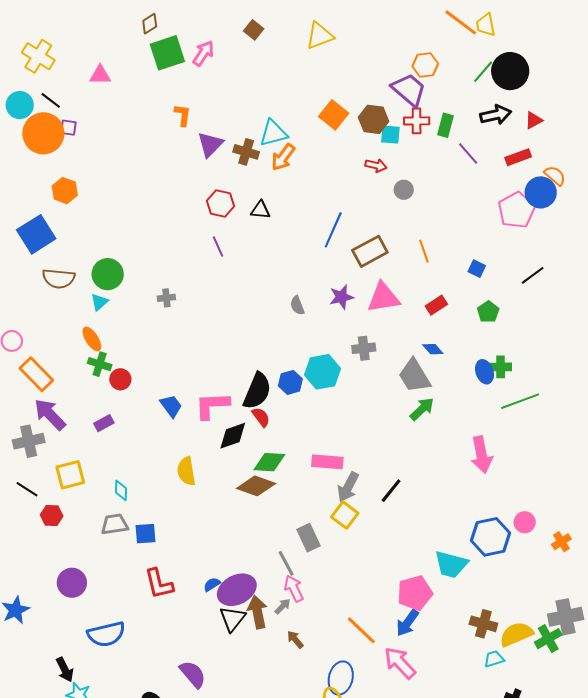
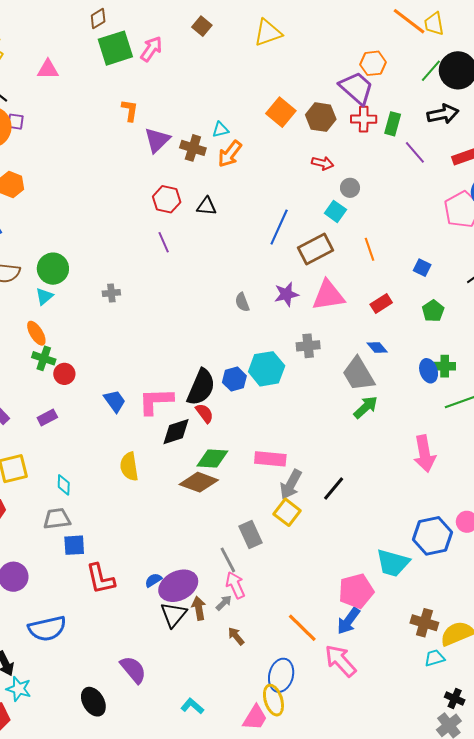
cyan triangle: (273, 133) -> (220, 130), size x0.6
cyan square: (390, 135) -> (335, 211), moved, turned 30
blue square: (145, 534) -> (74, 545), moved
brown arrow: (258, 612) -> (199, 608), size x0.7

